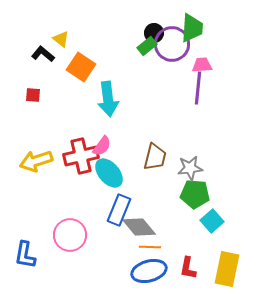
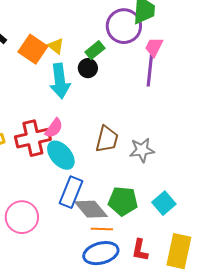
black circle: (154, 33) -> (88, 68), moved
yellow triangle: (61, 39) -> (56, 46), moved
green rectangle: (147, 46) -> (95, 50), moved
pink trapezoid: (202, 65) -> (154, 47), turned -60
green pentagon: (195, 194) -> (123, 201), moved

